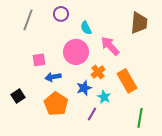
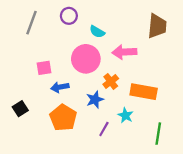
cyan semicircle: (86, 28) -> (97, 32), turned -32
pink arrow: (110, 46) -> (124, 52), turned -50
orange rectangle: (127, 81) -> (144, 92), turned -50
cyan star: (104, 97) -> (125, 115), moved

